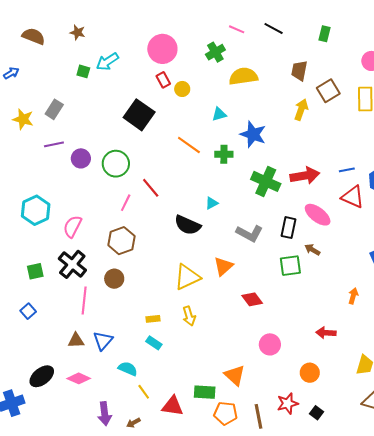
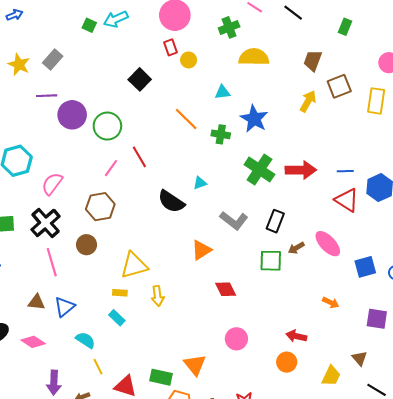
black square: (139, 115) -> (140, 79), size x0.7
purple circle: (81, 158) -> (72, 115), size x1.4
pink ellipse: (318, 215) -> (328, 244), moved
brown arrow: (312, 250) -> (296, 248), turned -70
yellow triangle: (187, 277) -> (134, 265), moved
orange arrow: (353, 296) -> (331, 303), turned 91
pink line: (84, 300) -> (52, 262), turned -32
orange circle: (310, 373) -> (287, 362), moved

